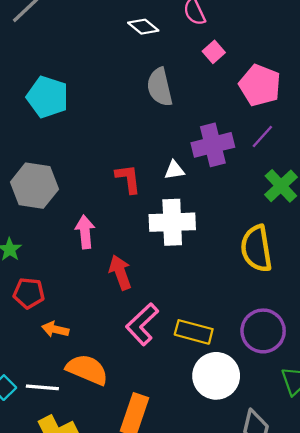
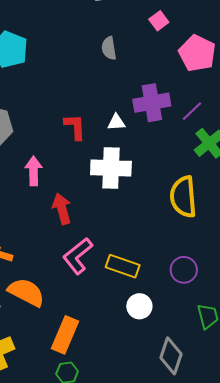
gray semicircle: (160, 87) -> (109, 48), size x0.7
purple line: (262, 137) -> (192, 111), moved
purple circle: (263, 331) -> (184, 270), size x0.7
white circle: (216, 376) -> (139, 306), size x0.6

